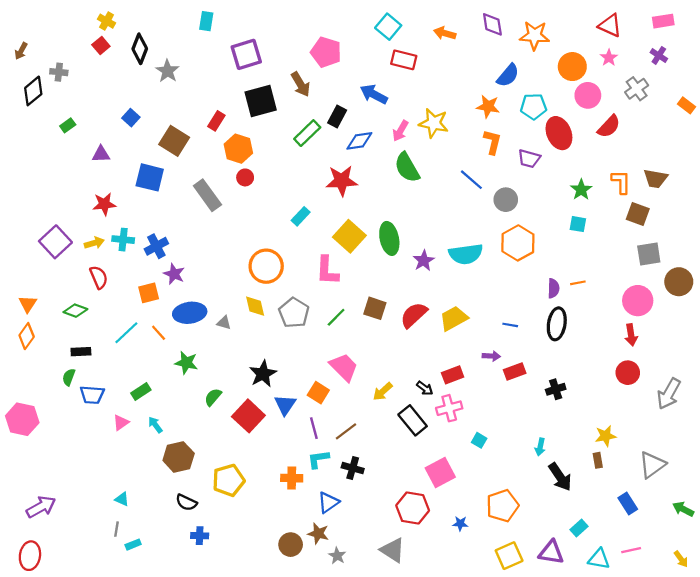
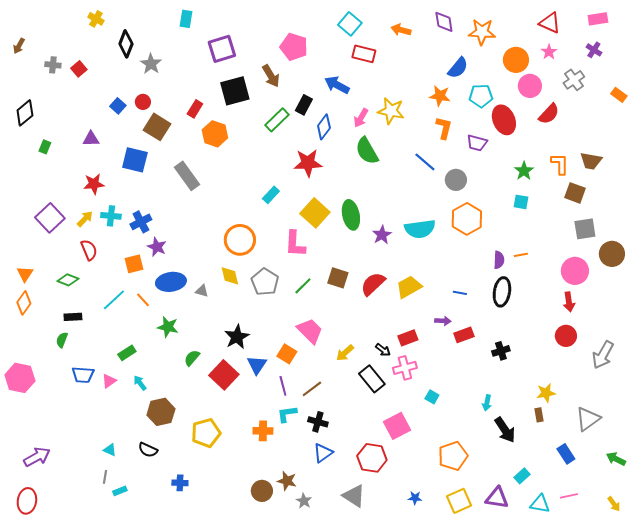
red square: (101, 45) -> (79, 69), moved
black diamond: (33, 91) -> (25, 113), moved
green rectangle: (68, 125) -> (45, 147), moved, turned -32
blue diamond: (359, 141) -> (324, 127), turned -45
red circle: (245, 177) -> (143, 102), moved
yellow arrow: (94, 243) -> (85, 219), turned -30
blue trapezoid: (92, 395) -> (83, 375), moved
black semicircle: (186, 502) -> (148, 450), moved
blue triangle: (328, 502) -> (323, 453), moved
blue star: (460, 523) -> (415, 498), moved

